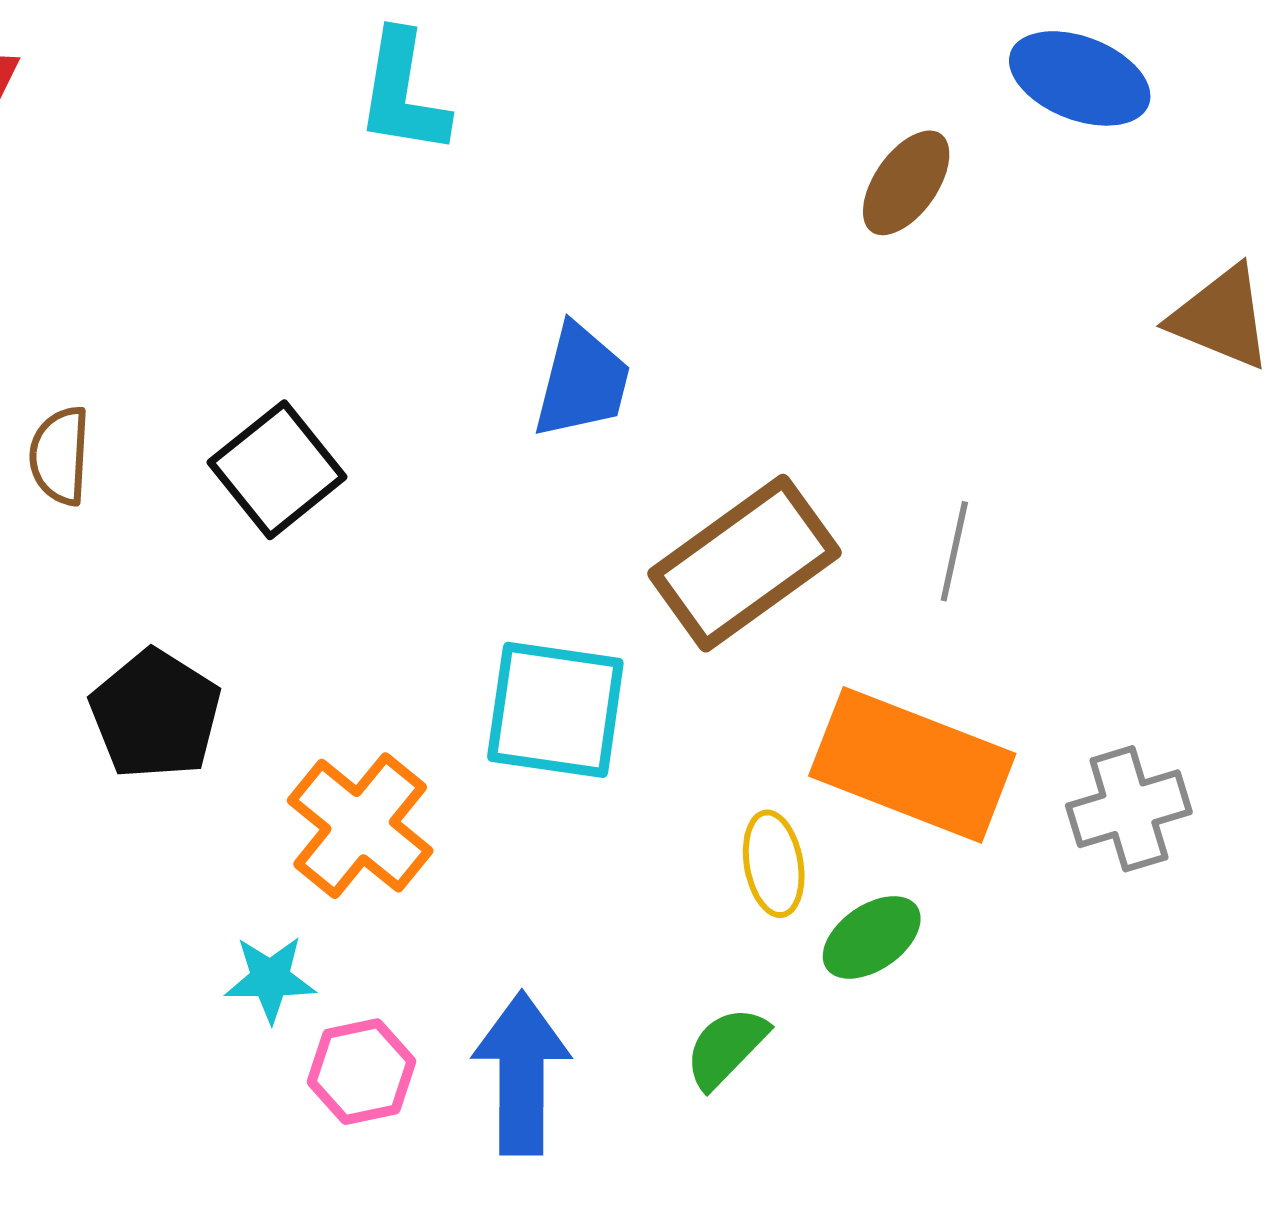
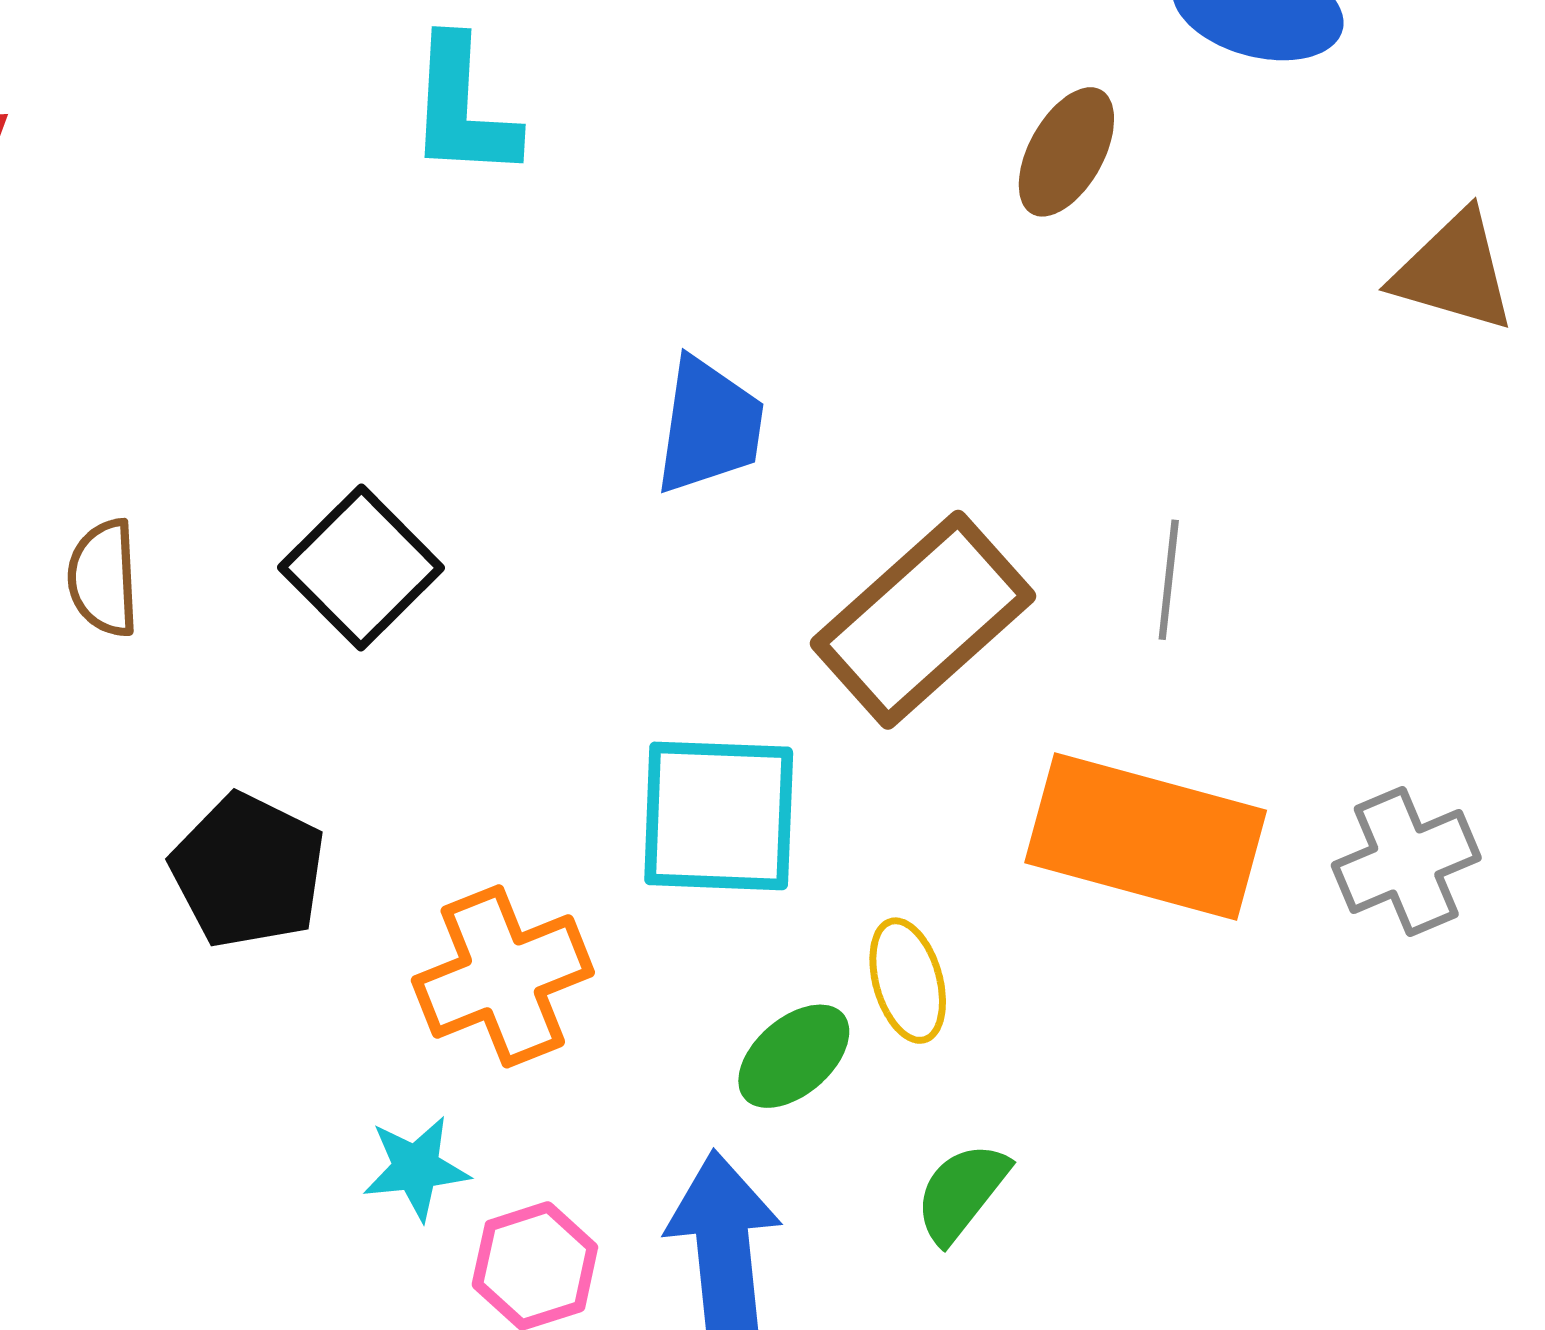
orange cross: (360, 826) -> (503, 976), turned 35
yellow ellipse: (774, 864) -> (908, 981), moved
green ellipse: (872, 937) -> (794, 1056), moved

